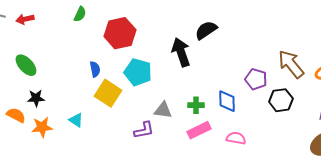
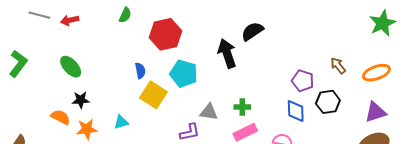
brown arrow: (291, 64) -> (338, 66), size x0.6
blue diamond: (227, 101) -> (296, 111), moved
cyan triangle: (76, 120) -> (121, 122), turned -49

